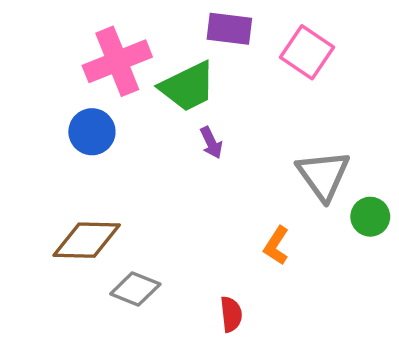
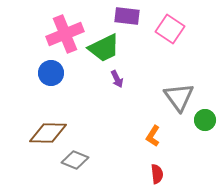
red semicircle: (231, 314) -> (157, 174), moved

